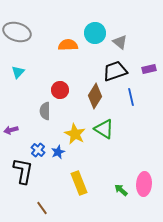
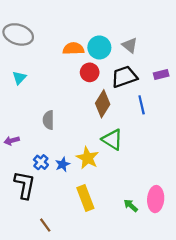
cyan circle: (95, 33) -> (99, 47), moved
red circle: (60, 90) -> (90, 72), moved
yellow star: (75, 134) -> (87, 158), moved

